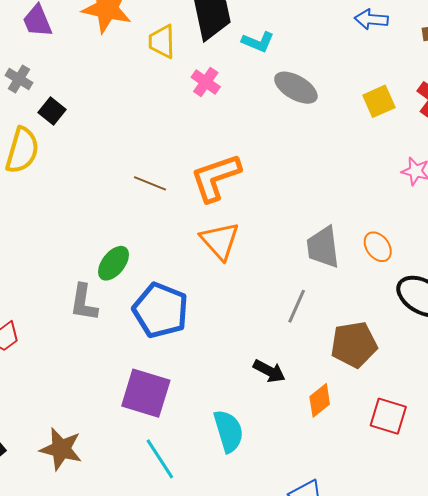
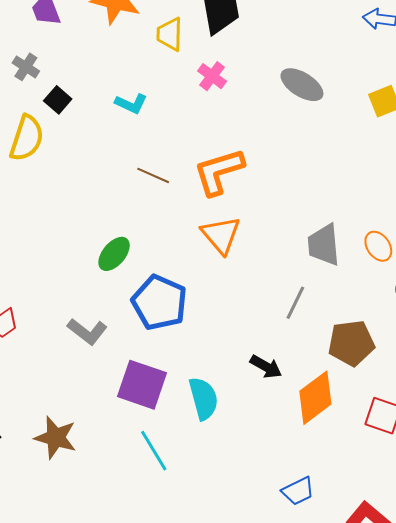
cyan L-shape: (258, 42) -> (131, 104), moved
gray L-shape: (84, 303) -> (87, 331), moved, turned -63
orange diamond: (320, 400) -> (315, 398), size x1.6
cyan semicircle: (228, 431) -> (204, 398), moved

